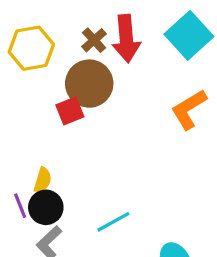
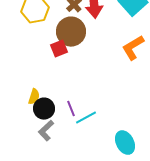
yellow semicircle: (43, 180) -> (34, 97), moved
purple line: (20, 206) -> (71, 109), moved

